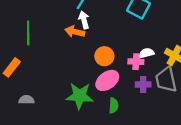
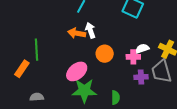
white arrow: (84, 20) -> (90, 30), moved
green line: (28, 33) -> (36, 50), moved
pink ellipse: (107, 80) -> (77, 71), moved

